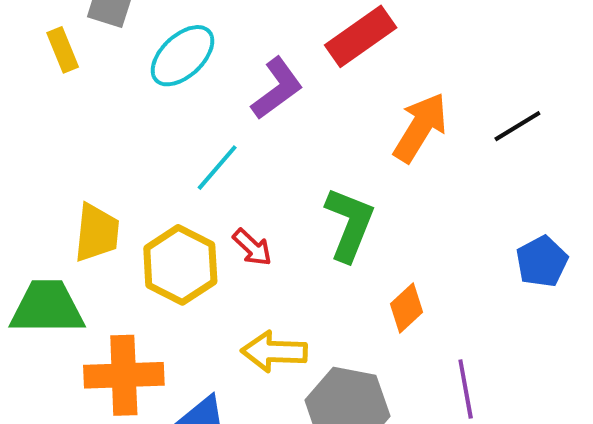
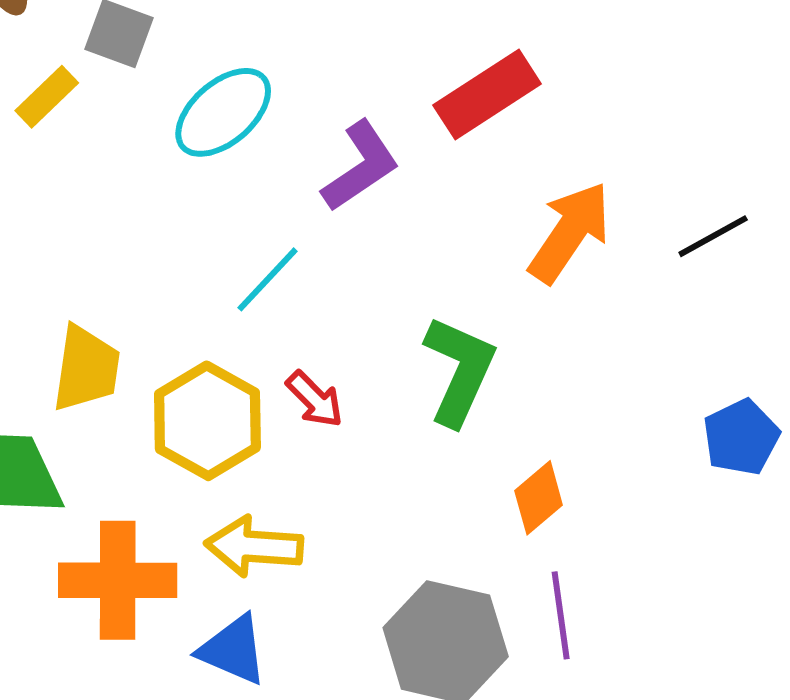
yellow rectangle: (63, 50) -> (47, 97), turned 66
yellow arrow: (274, 352) -> (254, 547), moved
purple line: (466, 389) -> (561, 615), moved

